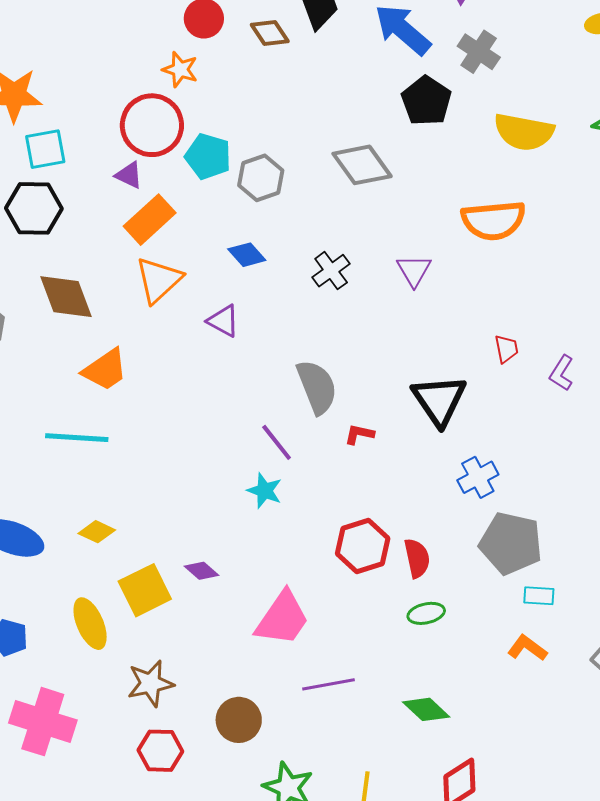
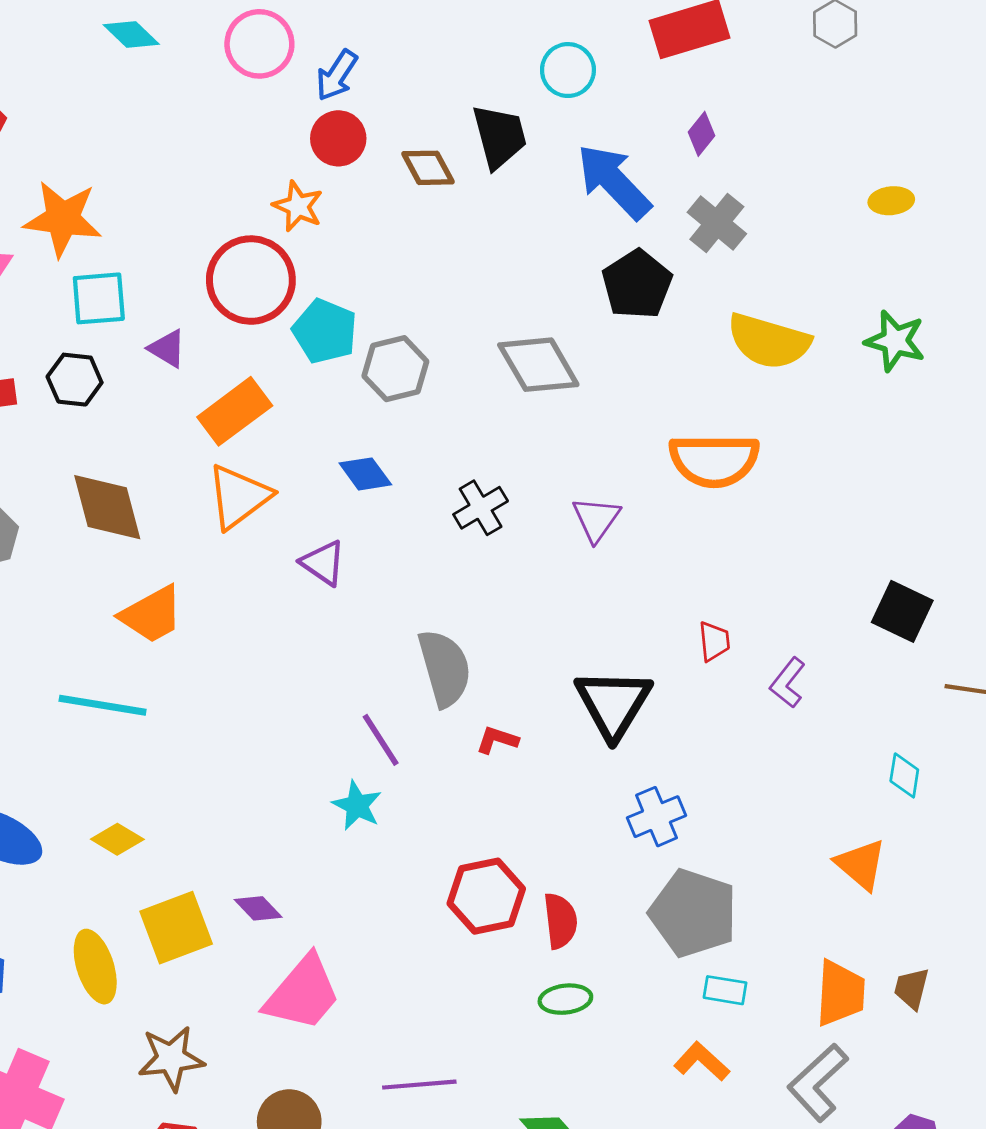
purple triangle: (129, 175) -> (167, 349), moved
black hexagon: (34, 208) -> (75, 380), size x0.7
pink trapezoid: (282, 618) -> (303, 993), moved

